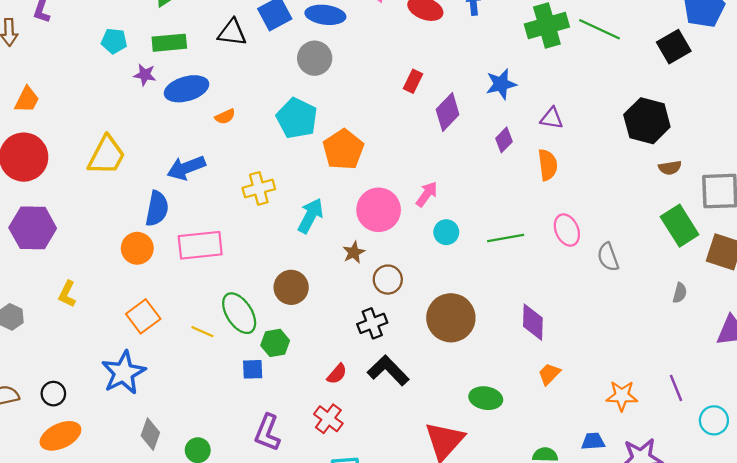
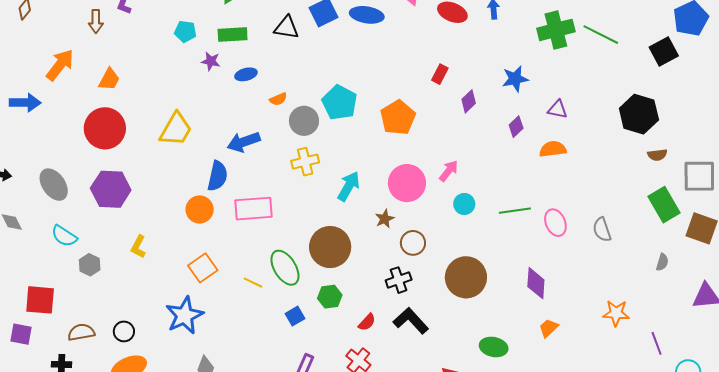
gray circle: (315, 58) -> (304, 121), moved
blue ellipse: (187, 89) -> (246, 74), size x0.6
purple diamond: (448, 112) -> (469, 101), size x0.7
orange pentagon: (343, 149) -> (398, 118), moved
orange semicircle: (548, 165) -> (553, 149), turned -92
pink ellipse: (567, 230) -> (555, 223), moved
brown circle: (291, 287) -> (330, 247), size x1.4
green hexagon: (275, 343) -> (330, 297), moved
blue square: (253, 369) -> (295, 316), turned -30
orange star: (622, 396) -> (616, 313), moved

